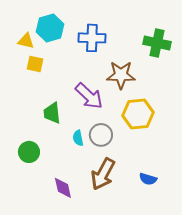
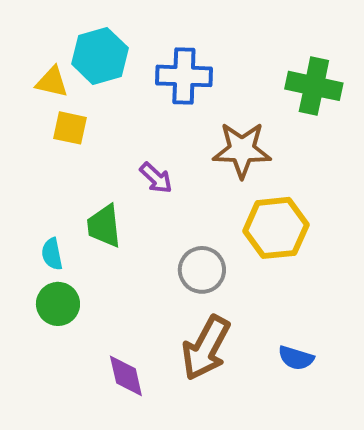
purple arrow: (89, 96) -> (156, 178), moved, size x0.6
cyan semicircle: (78, 138) -> (52, 254), moved

